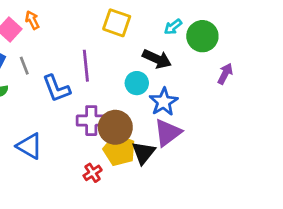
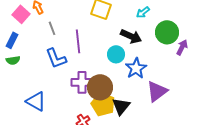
green circle: (202, 36) -> (167, 32), moved
gray line: (24, 66) -> (52, 28), moved
purple triangle: (168, 133) -> (157, 91), moved

